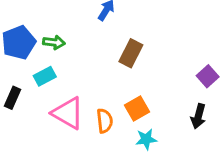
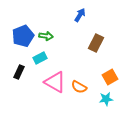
orange square: (137, 109) -> (110, 77), moved
orange semicircle: (105, 121) -> (79, 87), turned 126

